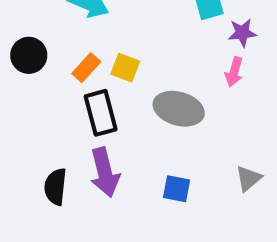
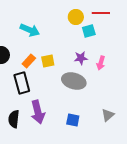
purple star: (242, 33) -> (81, 58), moved
yellow square: (125, 68) -> (48, 61), turned -32
black rectangle: (101, 113) -> (22, 83), moved

